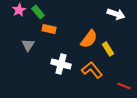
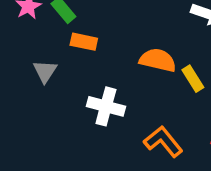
orange semicircle: (89, 39) -> (158, 60), turned -114
orange L-shape: (92, 70) -> (163, 142), moved

